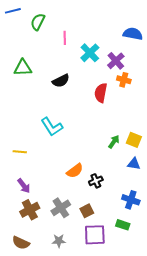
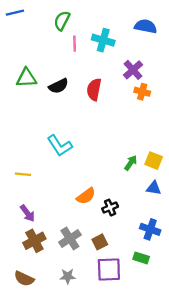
green semicircle: (38, 22) -> (62, 21), moved
blue semicircle: (133, 34) -> (146, 26), moved
cyan cross: (90, 53) -> (103, 40), moved, turned -30
black semicircle: (61, 81) -> (58, 86), moved
red semicircle: (101, 93) -> (94, 89), moved

